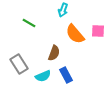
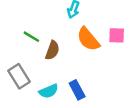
green line: (29, 23) -> (31, 37), moved
brown semicircle: (54, 53) -> (52, 50), moved

